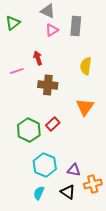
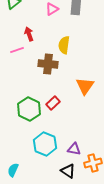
red arrow: (38, 58) -> (29, 34), moved
yellow semicircle: (86, 66) -> (64, 45), moved
cyan semicircle: (39, 193) -> (13, 170), moved

